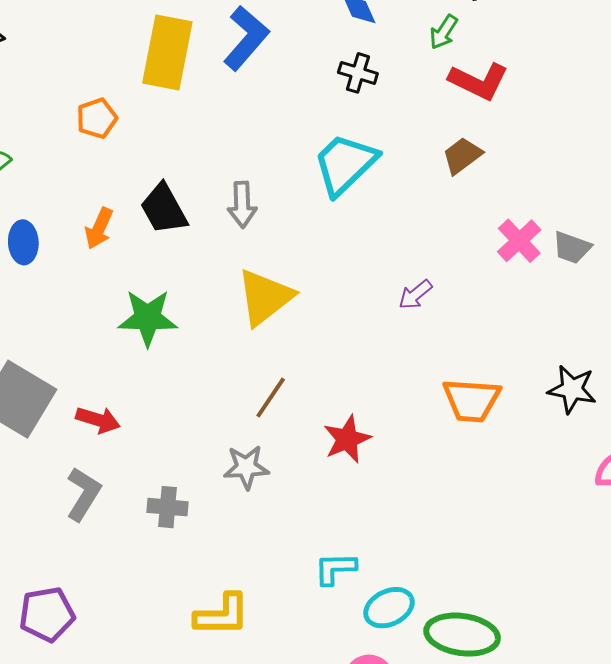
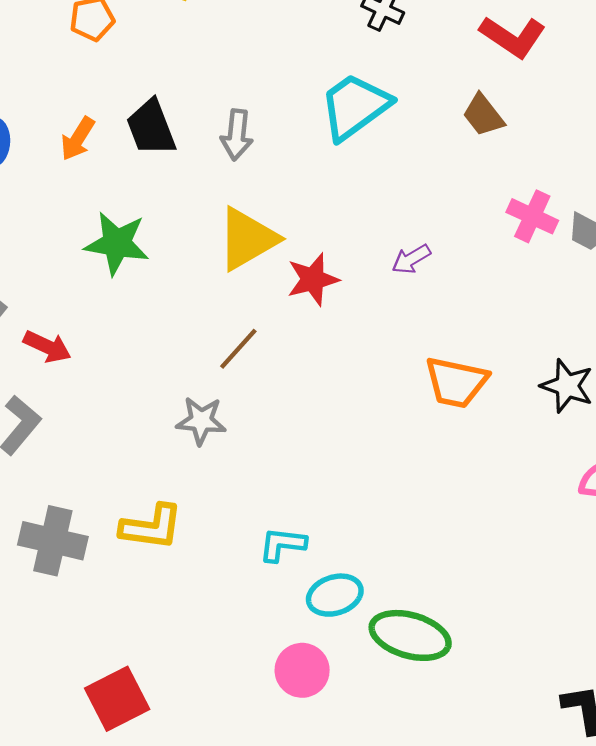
brown trapezoid: (462, 156) -> (483, 115), turned -99
pink cross: (519, 241) -> (532, 216), turned -30
red star: (347, 439) -> (313, 279), moved
gray cross: (168, 507) -> (53, 541), moved, size x1.5
yellow L-shape: (222, 615) -> (151, 527), moved

